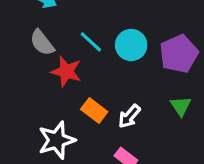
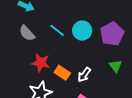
red star: (66, 72) -> (41, 63), moved

